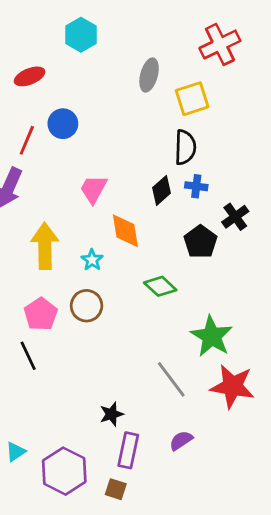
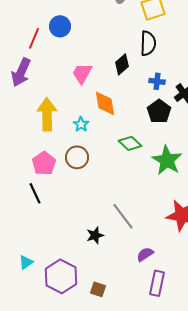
blue cross: (196, 186) -> (157, 81), moved
black diamond: (162, 190) -> (122, 64), moved
green star: (212, 336) -> (167, 160), moved
gray line: (171, 379) -> (123, 216), moved
purple rectangle: (128, 450) -> (157, 283), moved

